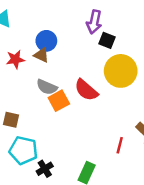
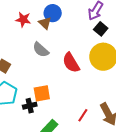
orange square: (59, 101) -> (42, 93), moved
black cross: (45, 169) -> (30, 106), moved

